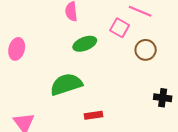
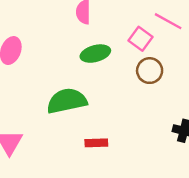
brown circle: (146, 50) -> (150, 71), moved

